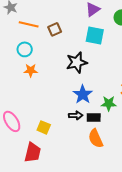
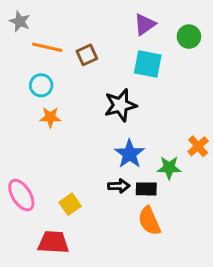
yellow square: (44, 127) -> (70, 204), turned 32
red trapezoid: (33, 152) -> (53, 242), turned -100

